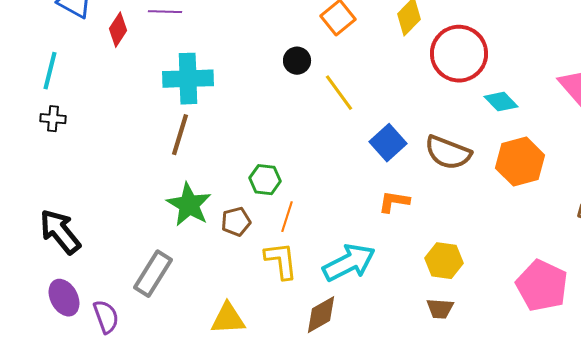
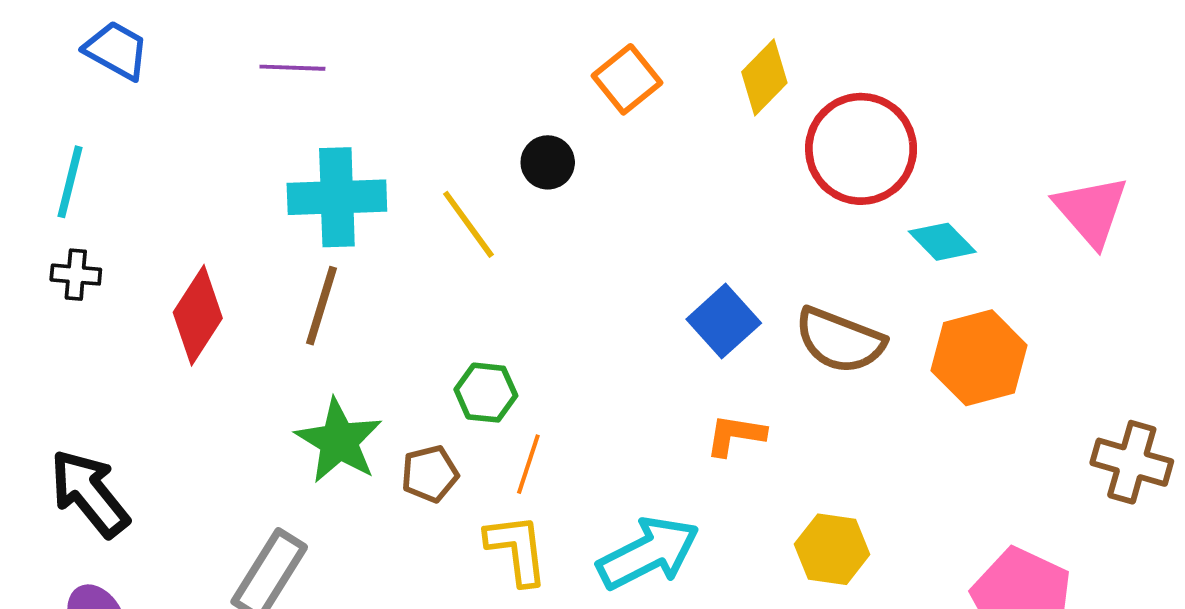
red diamond: (118, 30) -> (198, 315), moved, size x1.4
yellow line: (339, 93) -> (468, 224), moved

